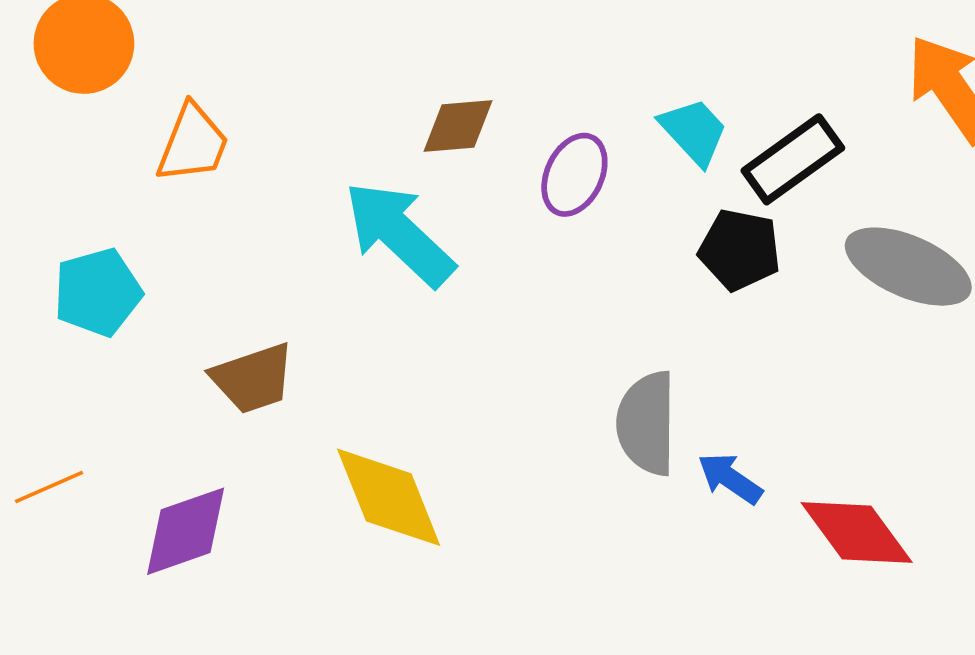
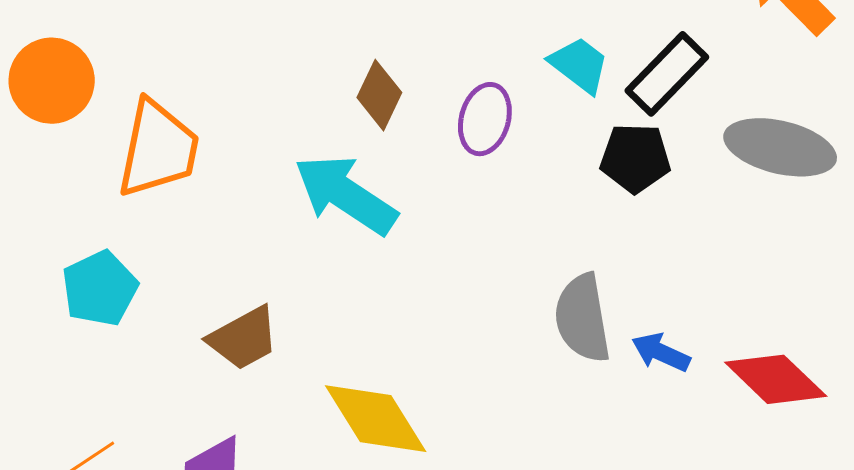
brown diamond: (458, 126) -> (379, 95), turned -50
orange trapezoid: (193, 143) -> (158, 149), size x1.4

